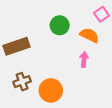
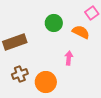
pink arrow: (84, 60) -> (69, 58), moved

